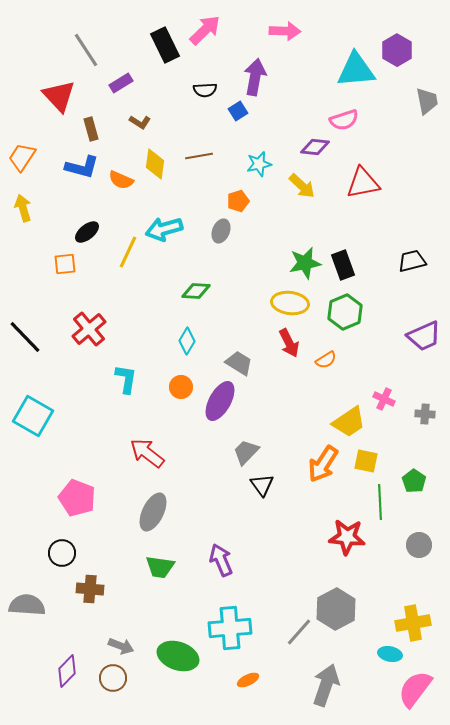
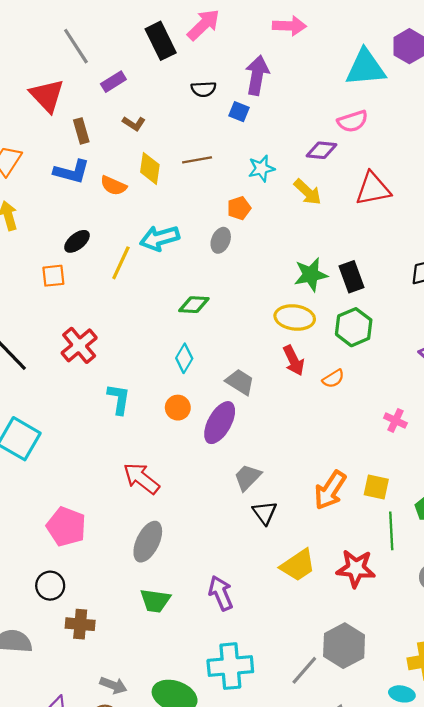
blue square: (238, 111) -> (239, 112), turned -36
yellow trapezoid: (349, 422) -> (298, 565), moved

